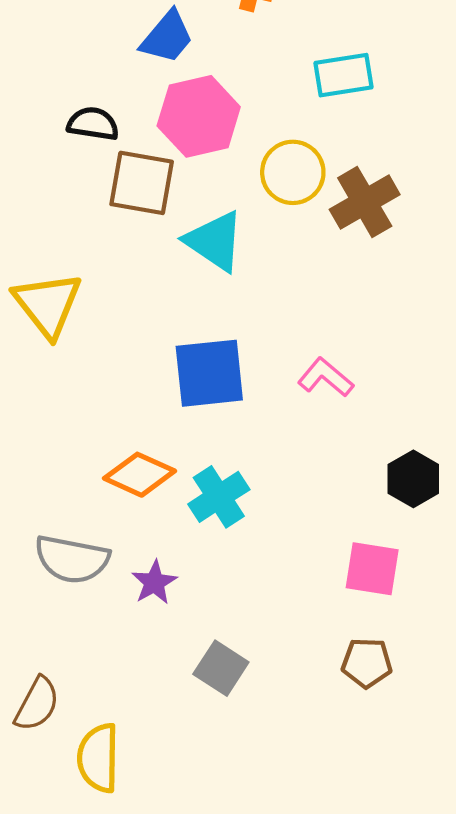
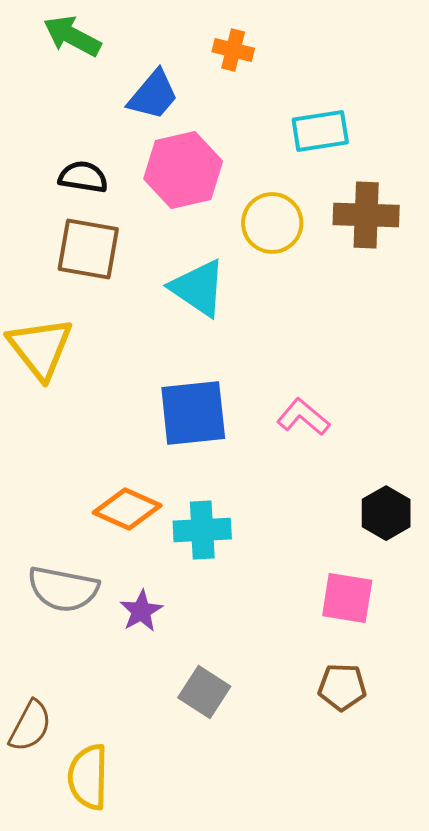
brown square: (142, 183) -> (88, 249), moved
brown cross: (365, 202) -> (366, 215), moved, turned 32
cyan cross: (219, 497) -> (202, 530), turned 30

